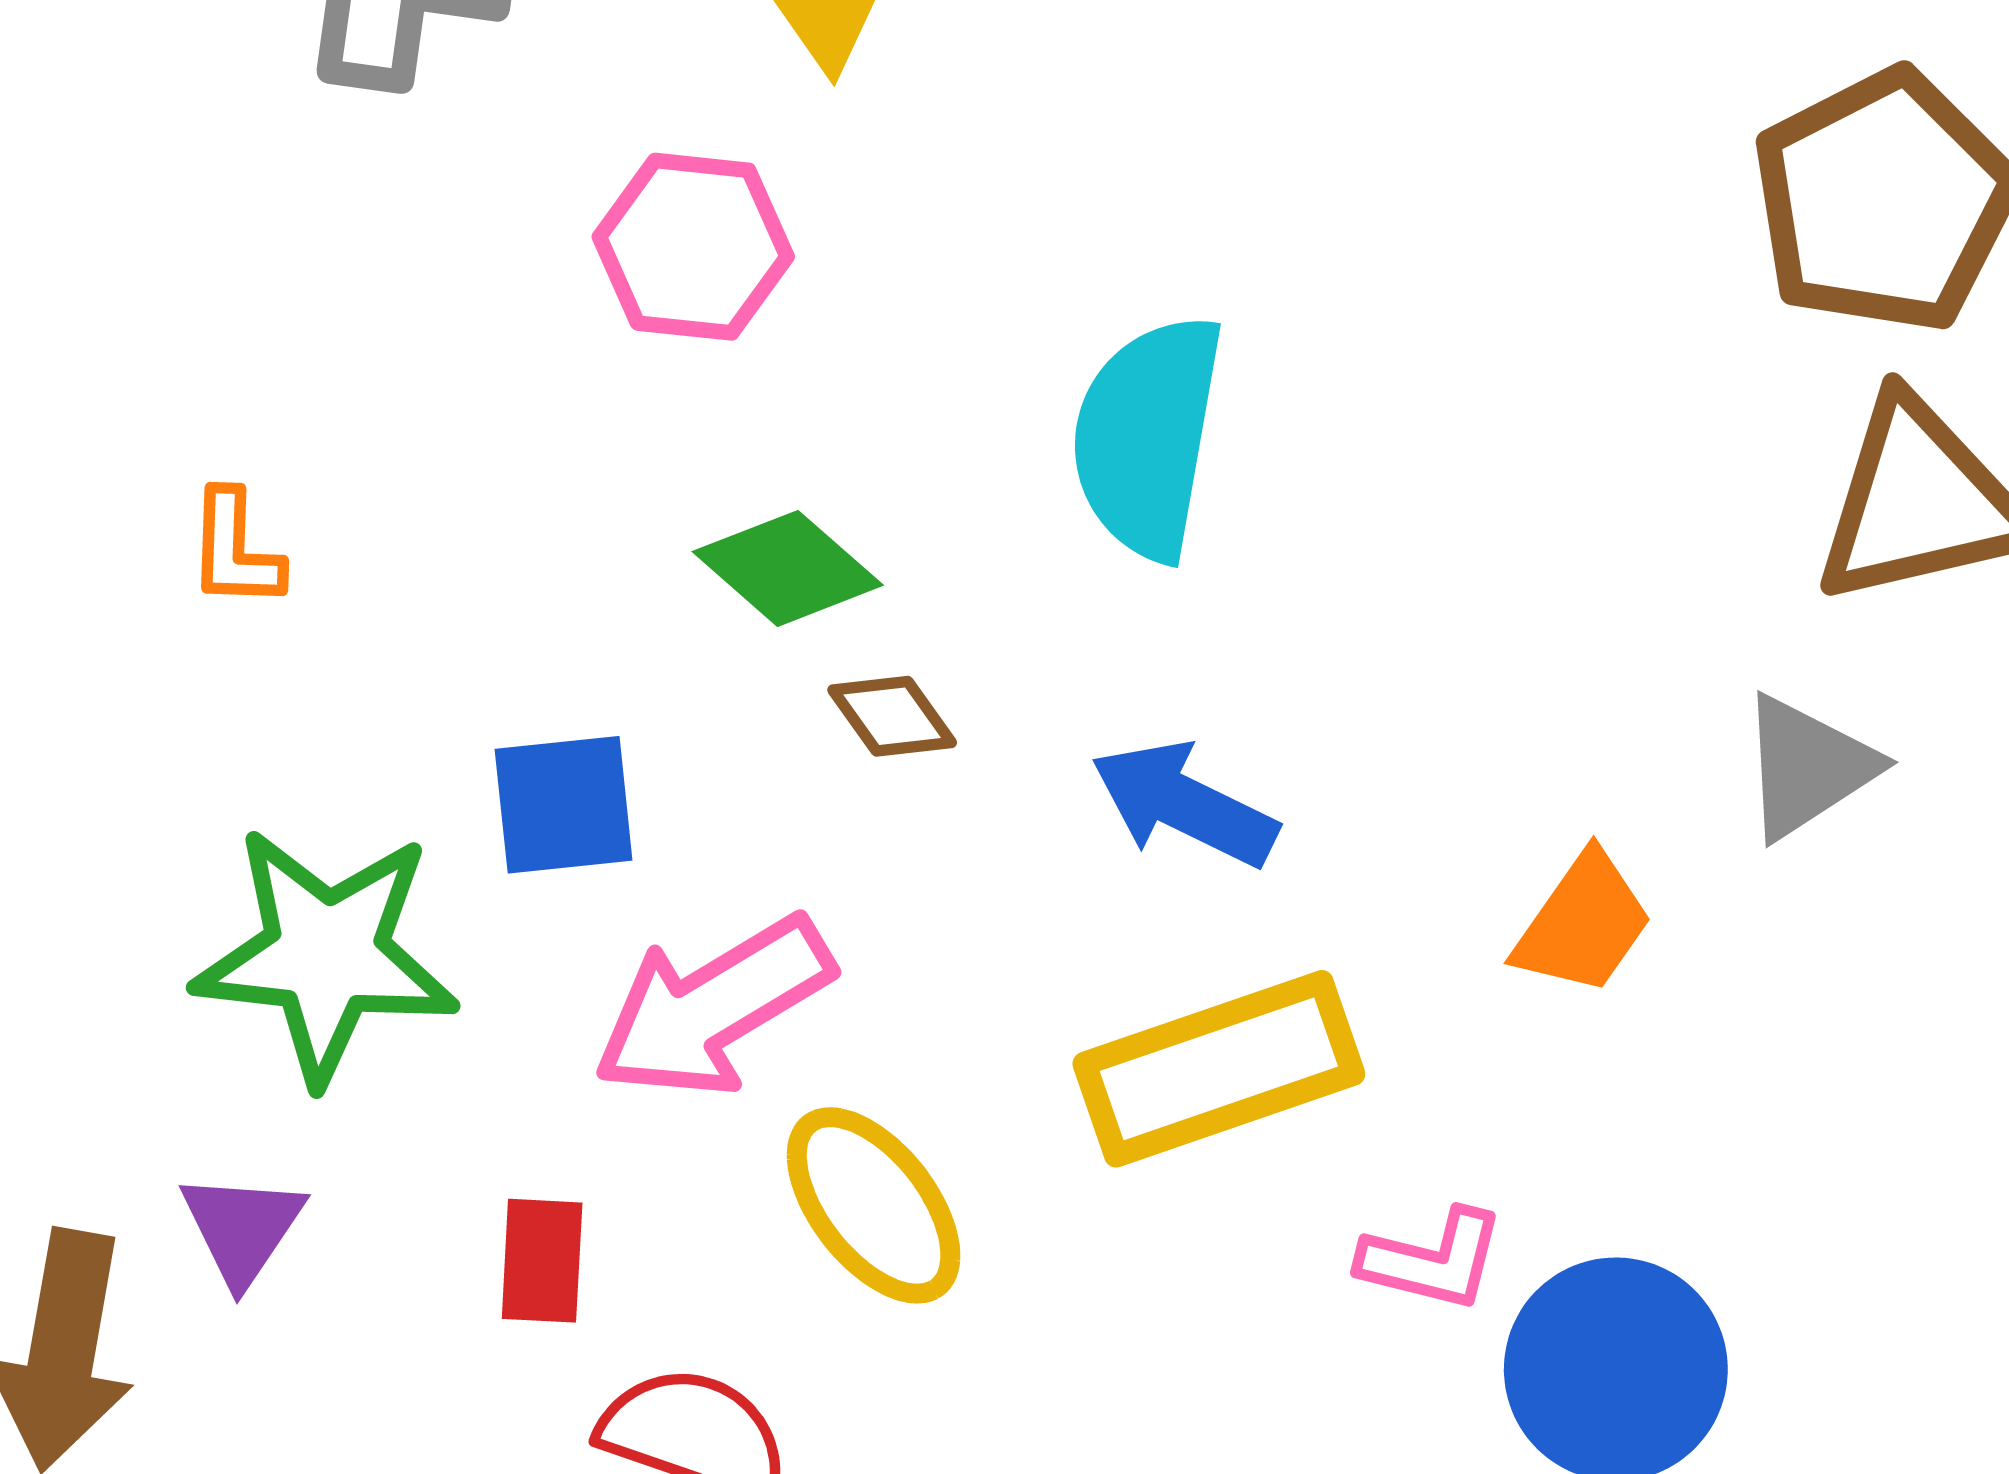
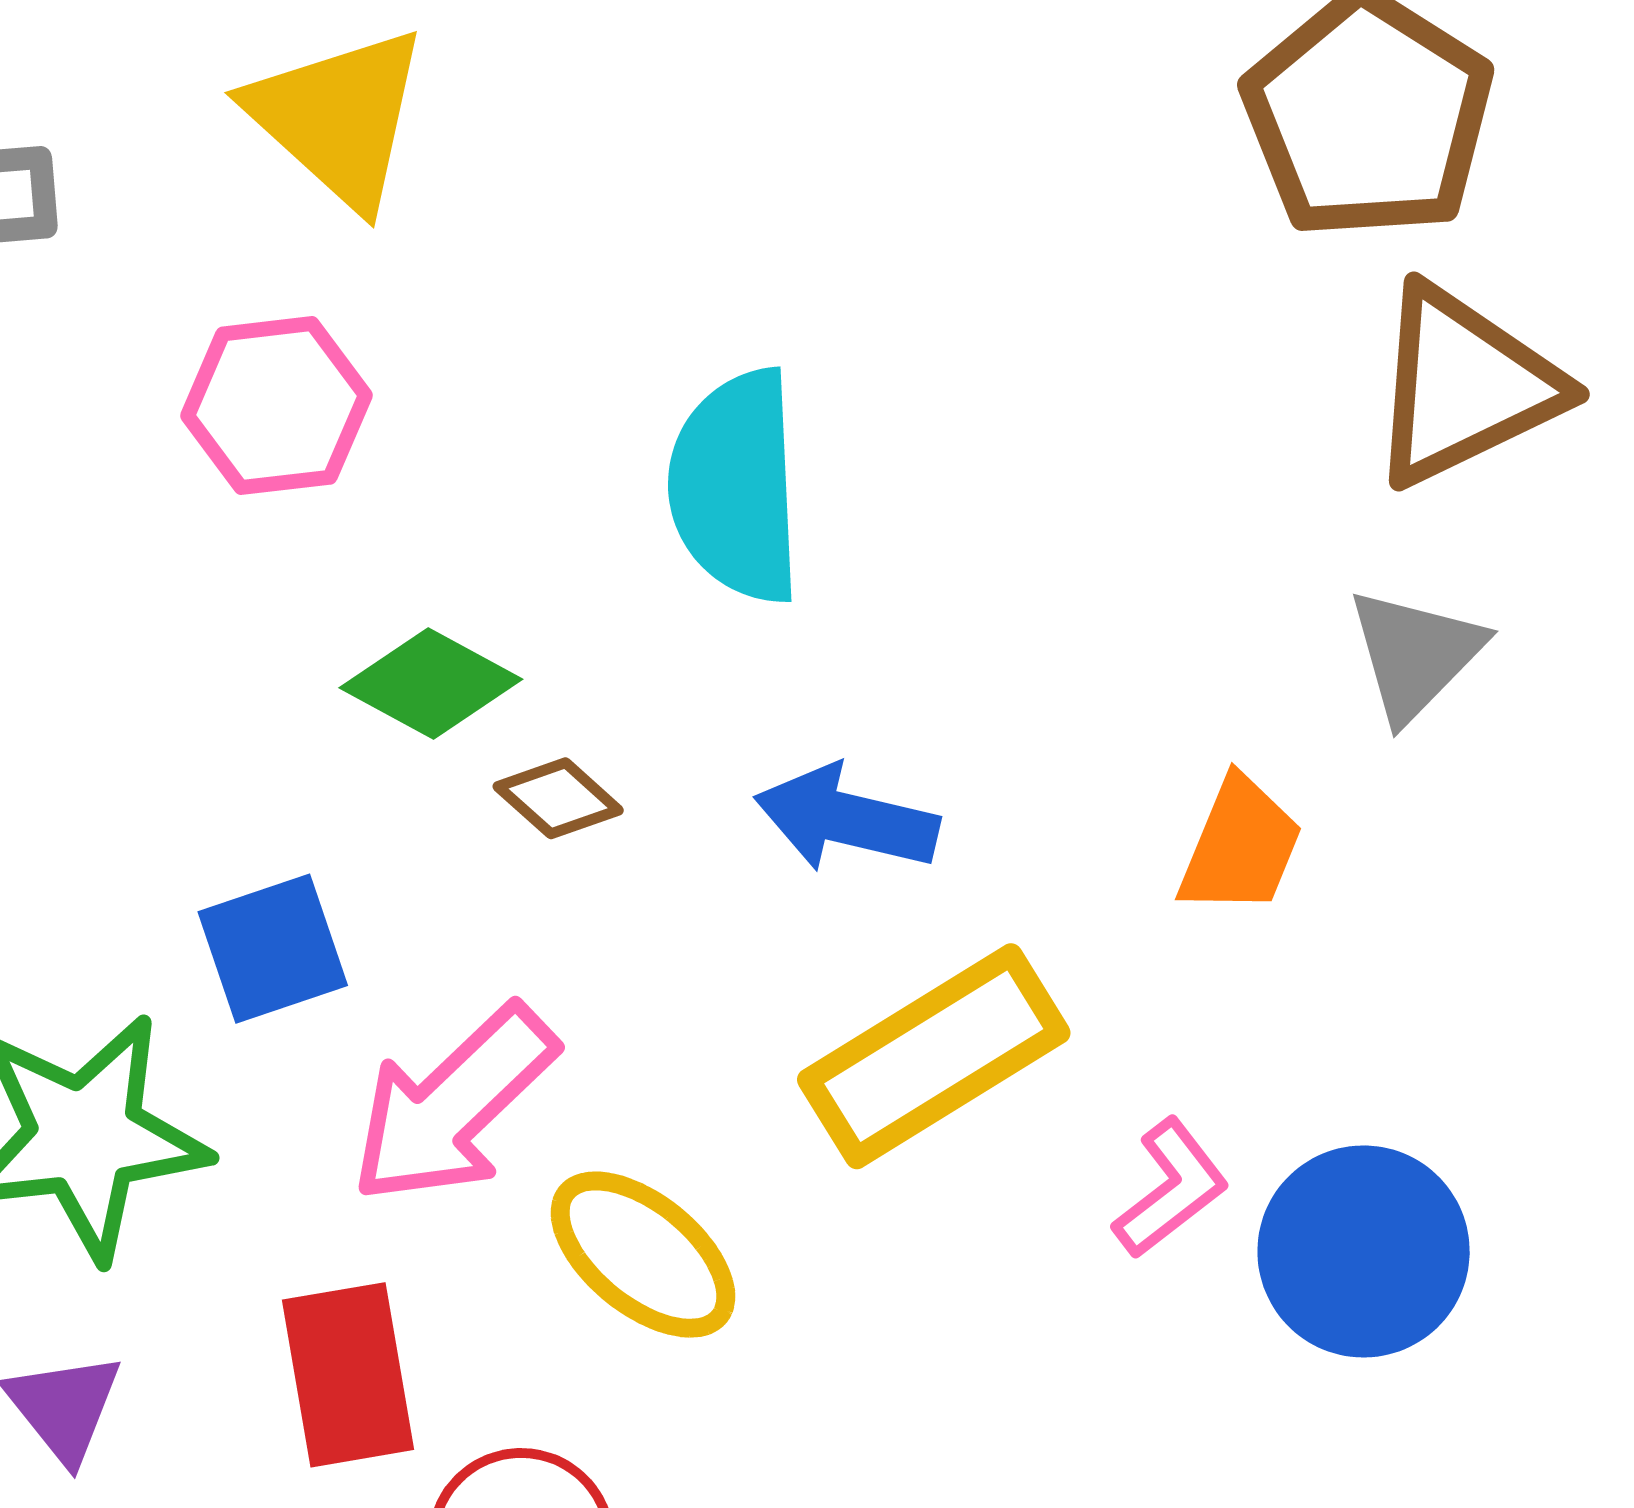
pink L-shape: (1432, 1260) -> (1171, 1189), turned -39
red rectangle: (542, 1261) -> (348, 1375), size x1.5

